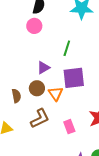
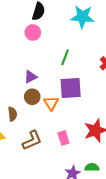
purple triangle: (43, 68) -> (30, 77), moved
brown semicircle: (16, 96) -> (12, 114), moved
brown L-shape: (40, 119) -> (32, 140), moved

